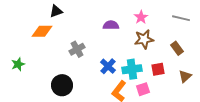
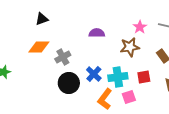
pink star: (141, 17) -> (140, 27), moved
orange diamond: (42, 31) -> (39, 47), moved
black circle: (62, 85) -> (69, 83), moved

